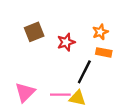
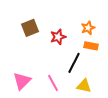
pink line: (60, 95) -> (53, 83), turned 60
yellow triangle: (77, 98) -> (84, 86), moved

